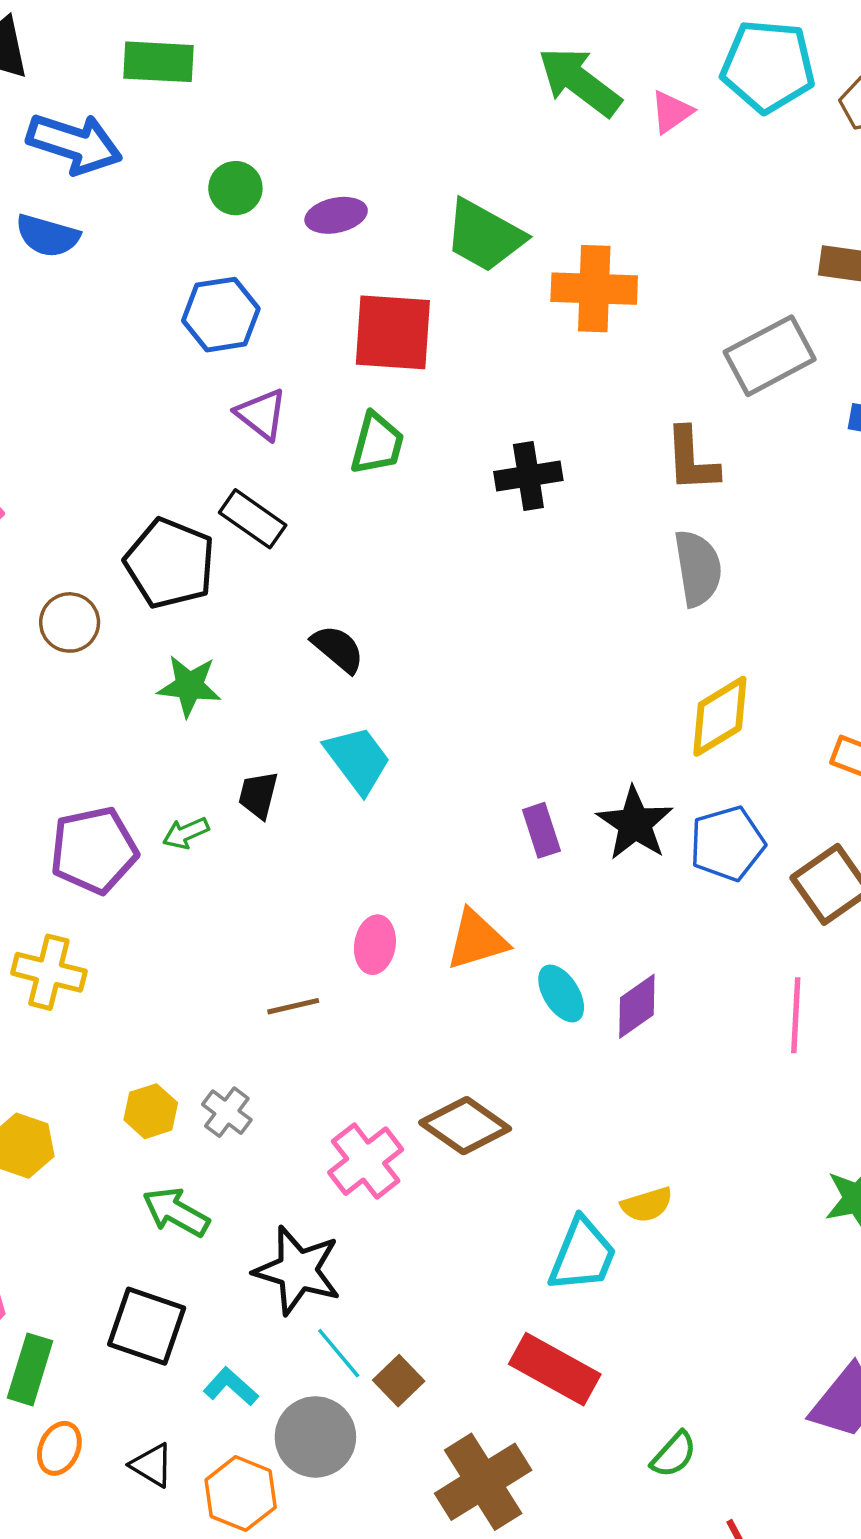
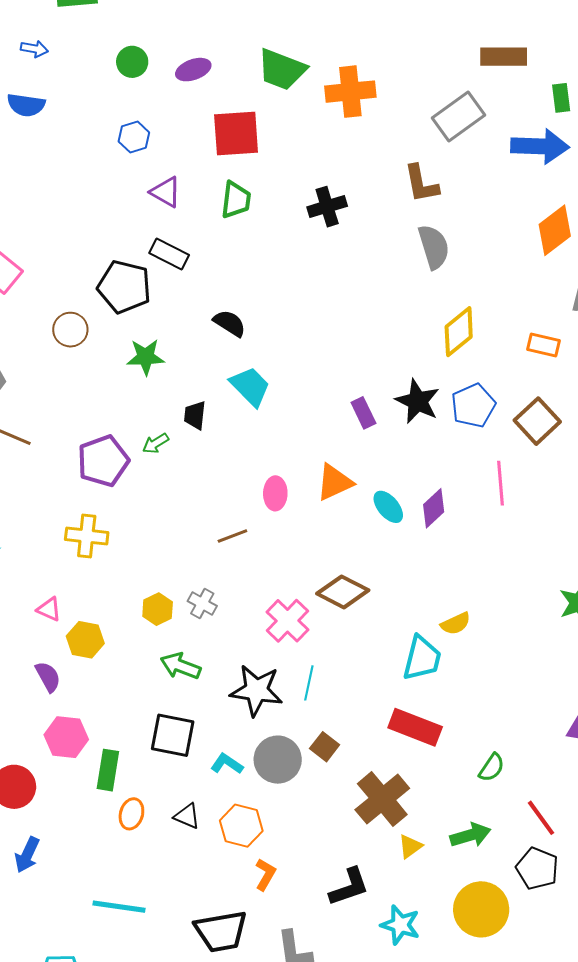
blue arrow: (74, 144) -> (34, 49), size x0.5
blue hexagon: (221, 315) -> (134, 137), size x0.7
pink line: (796, 1015) -> (500, 483), moved
cyan line: (339, 1353) -> (309, 683), moved, turned 60
gray circle: (315, 1437) -> (278, 760), moved

